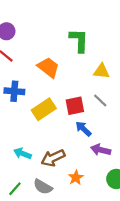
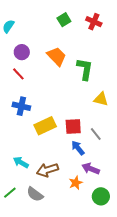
orange trapezoid: (48, 67) -> (57, 56), moved
gray line: (100, 101) -> (96, 134), moved
orange star: (76, 178) -> (76, 183), moved

